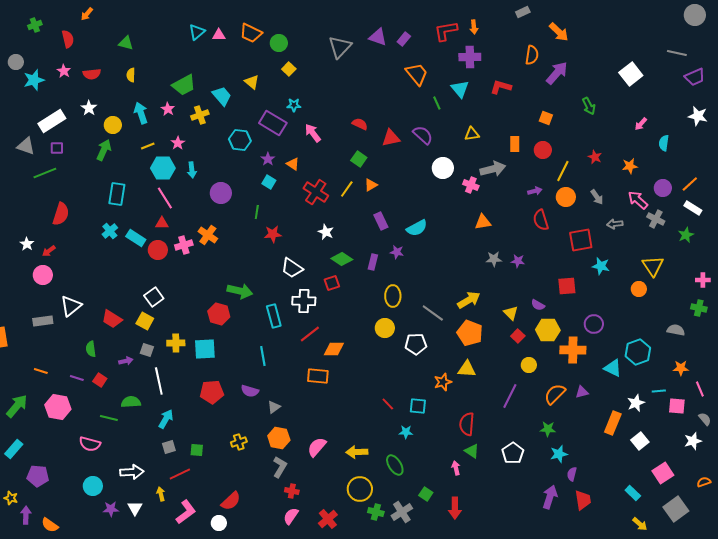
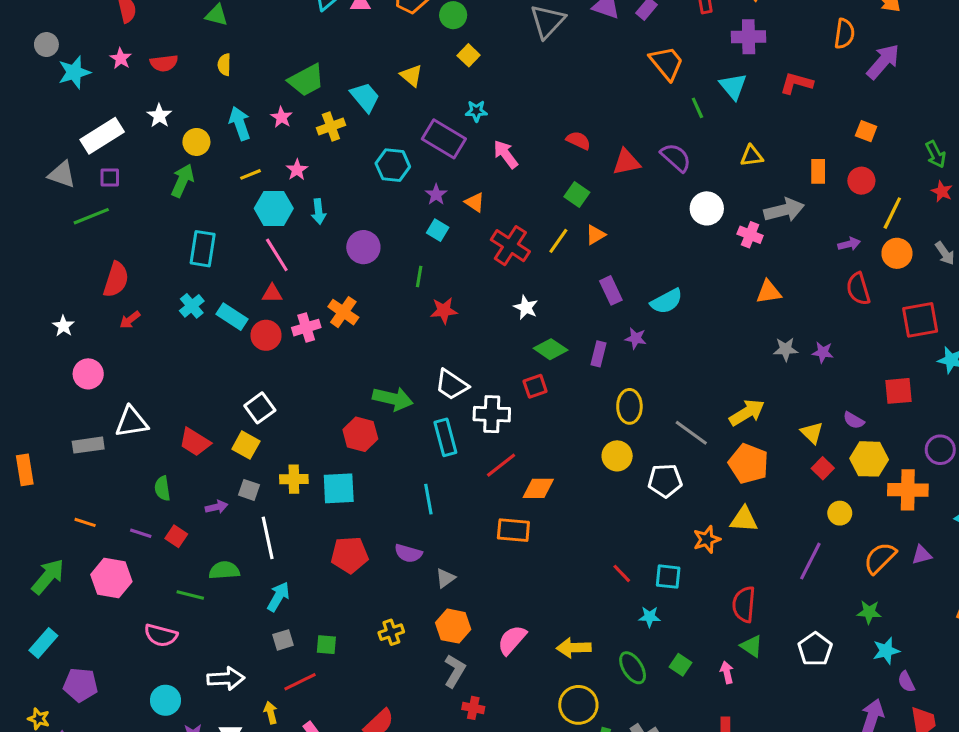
green arrow: (589, 106) -> (936, 154), moved
red arrow: (49, 251) -> (130, 320), moved
white trapezoid: (292, 268) -> (452, 385), moved
white triangle: (71, 306) -> (131, 422), turned 30
purple semicircle: (572, 474) -> (906, 682), turned -40
green square: (426, 494) -> (680, 665), moved

